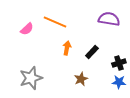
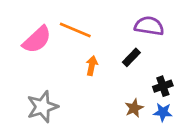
pink semicircle: (27, 29) -> (37, 40), size x1.6
black rectangle: (92, 52) -> (131, 57), moved
brown star: (81, 79) -> (134, 108), moved

